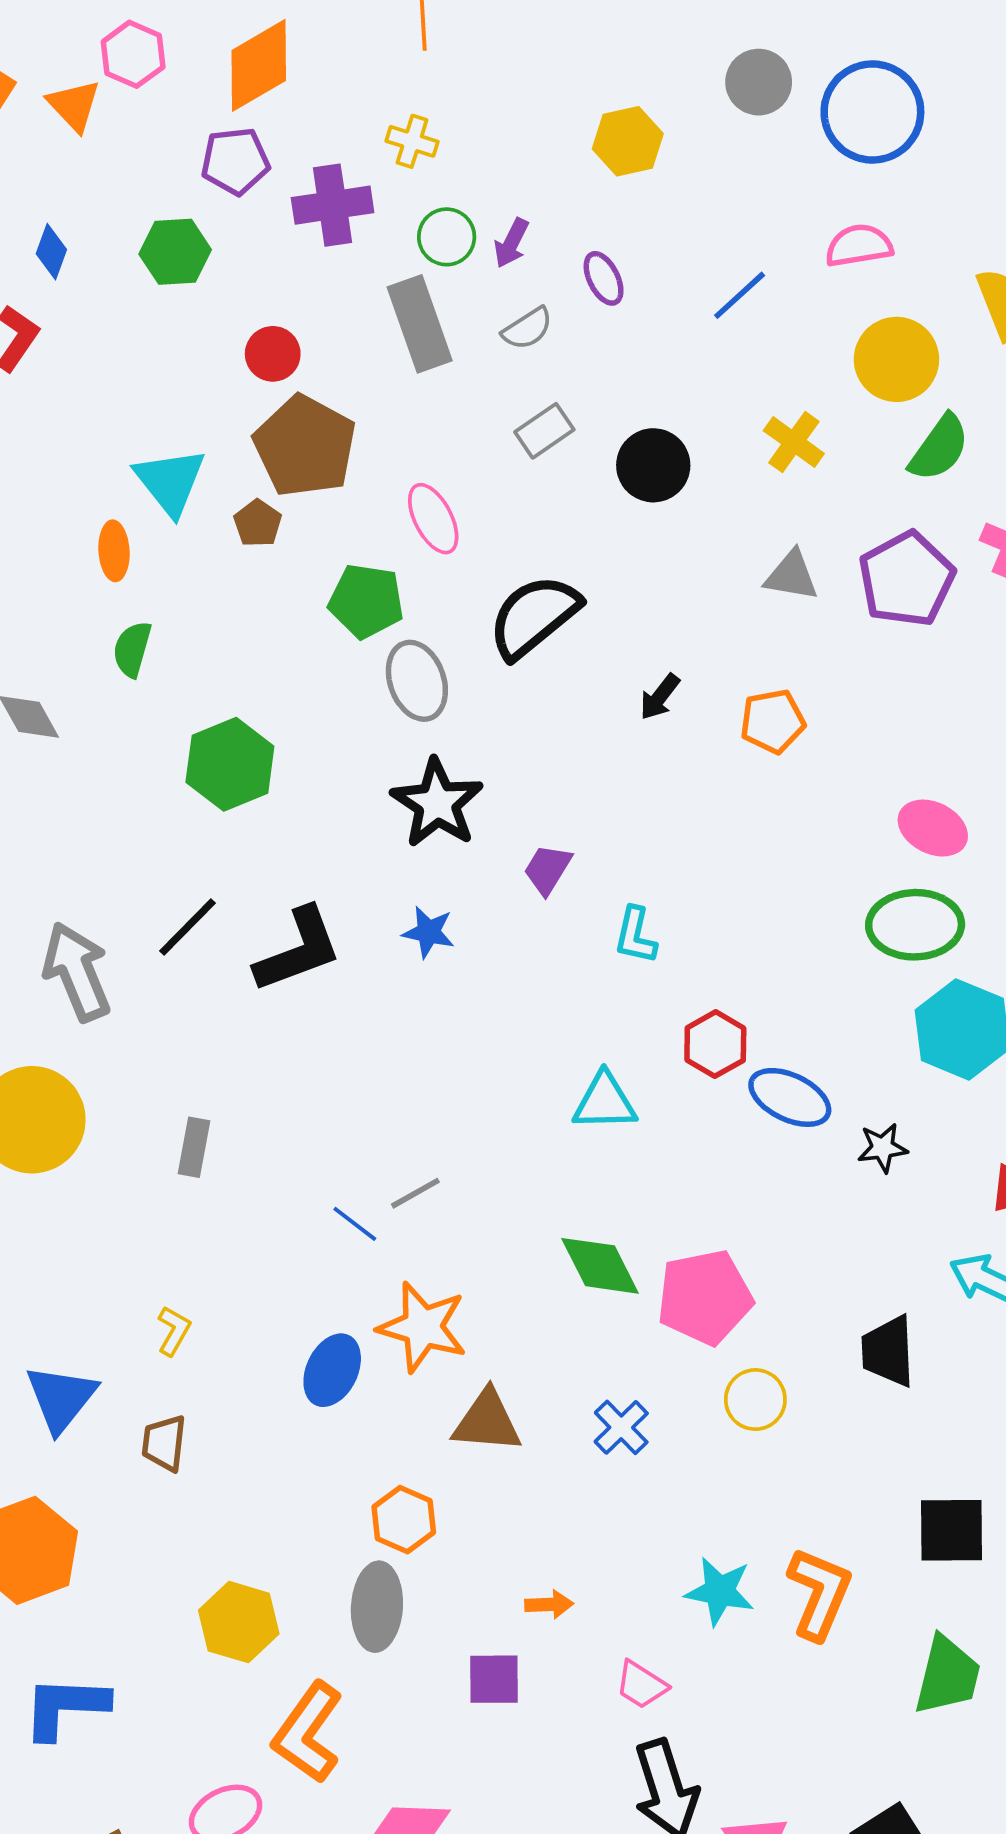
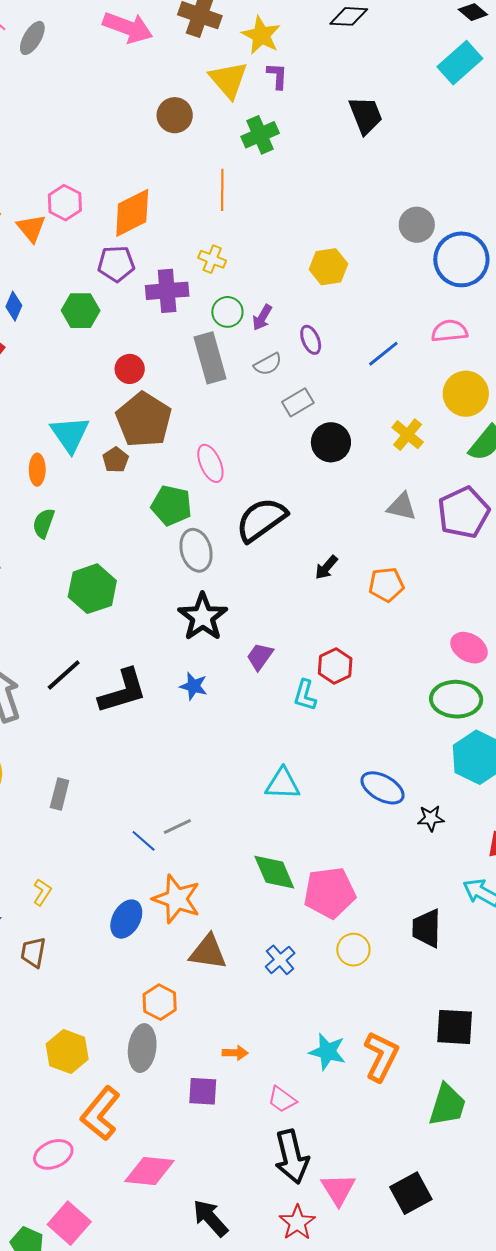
gray circle: (759, 82) -> (417, 225), moved
gray rectangle: (544, 431) -> (298, 402), moved
red hexagon: (715, 1044) -> (335, 666), moved

